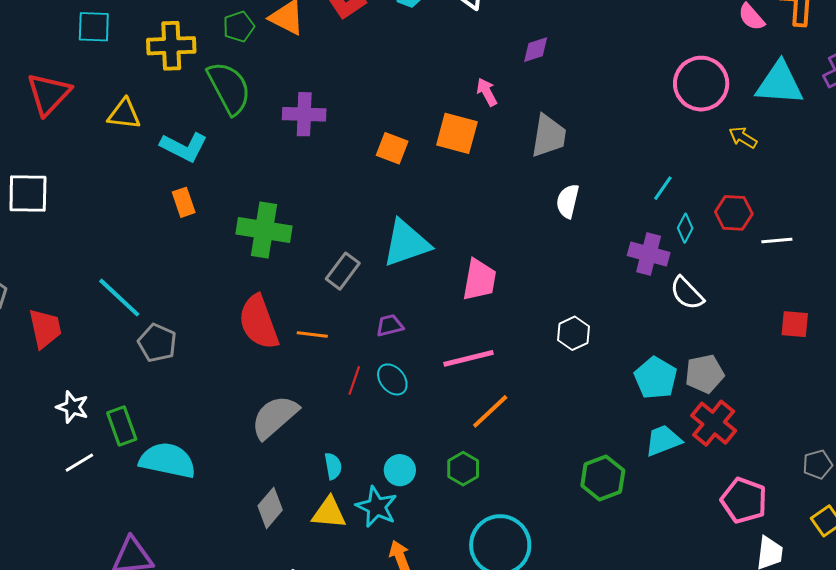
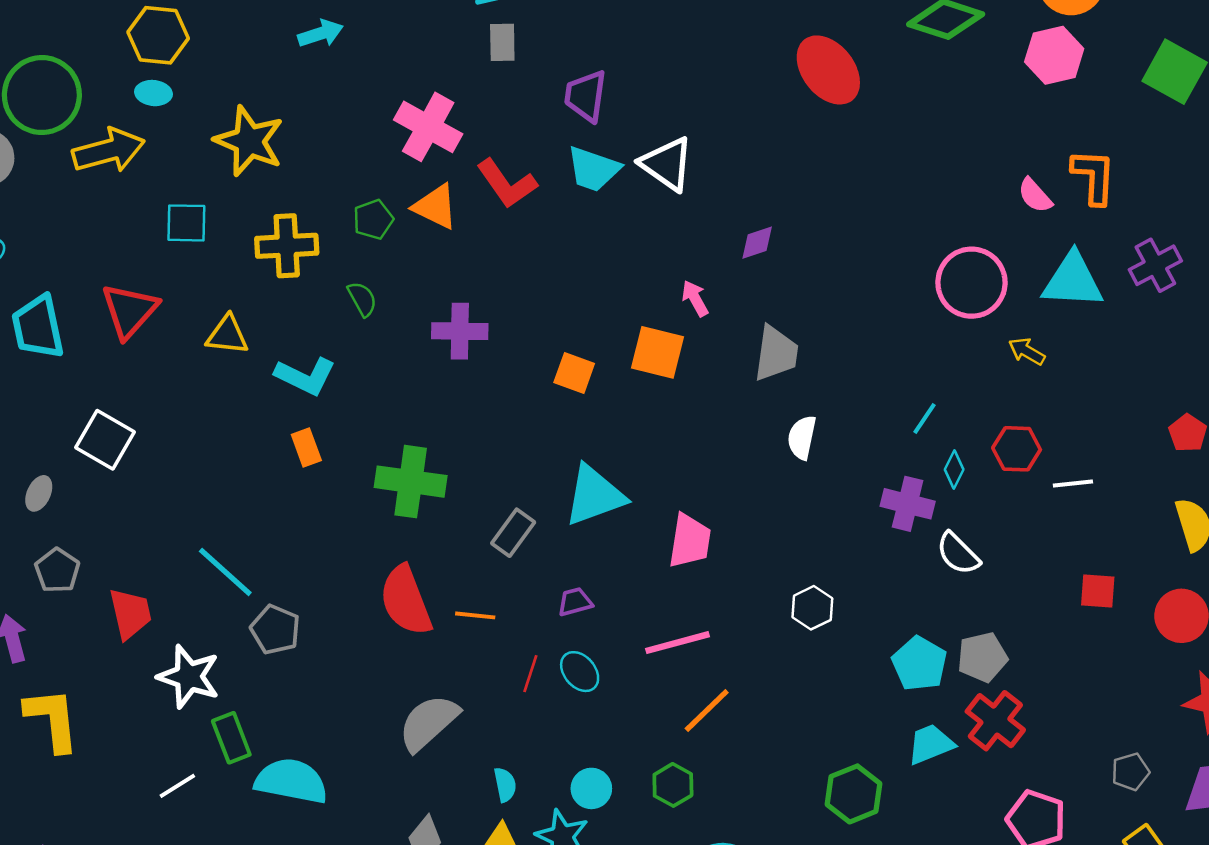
green semicircle: (229, 88) -> (362, 299), size x0.5
white square: (28, 194) -> (105, 440), turned 30
white star: (72, 407) -> (189, 677), moved, size x1.5

